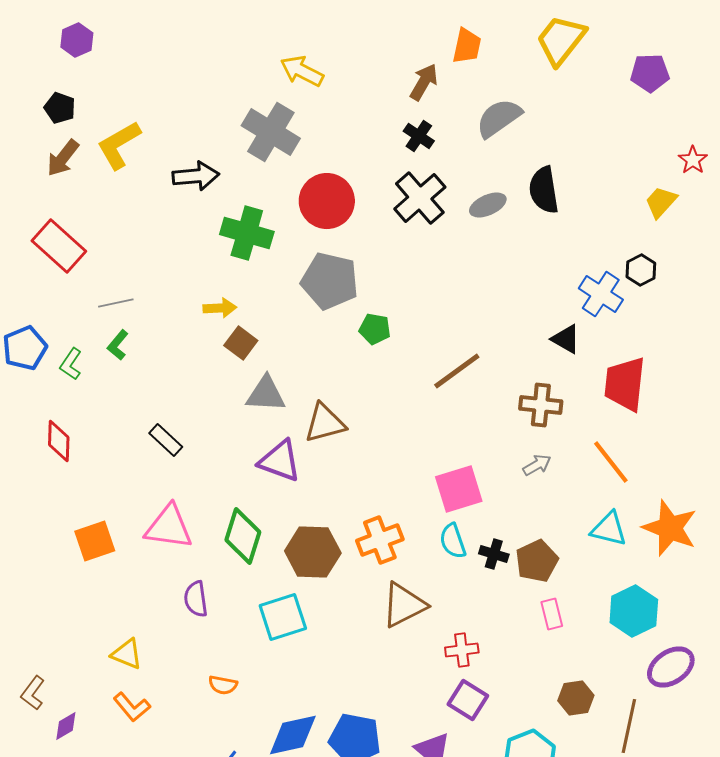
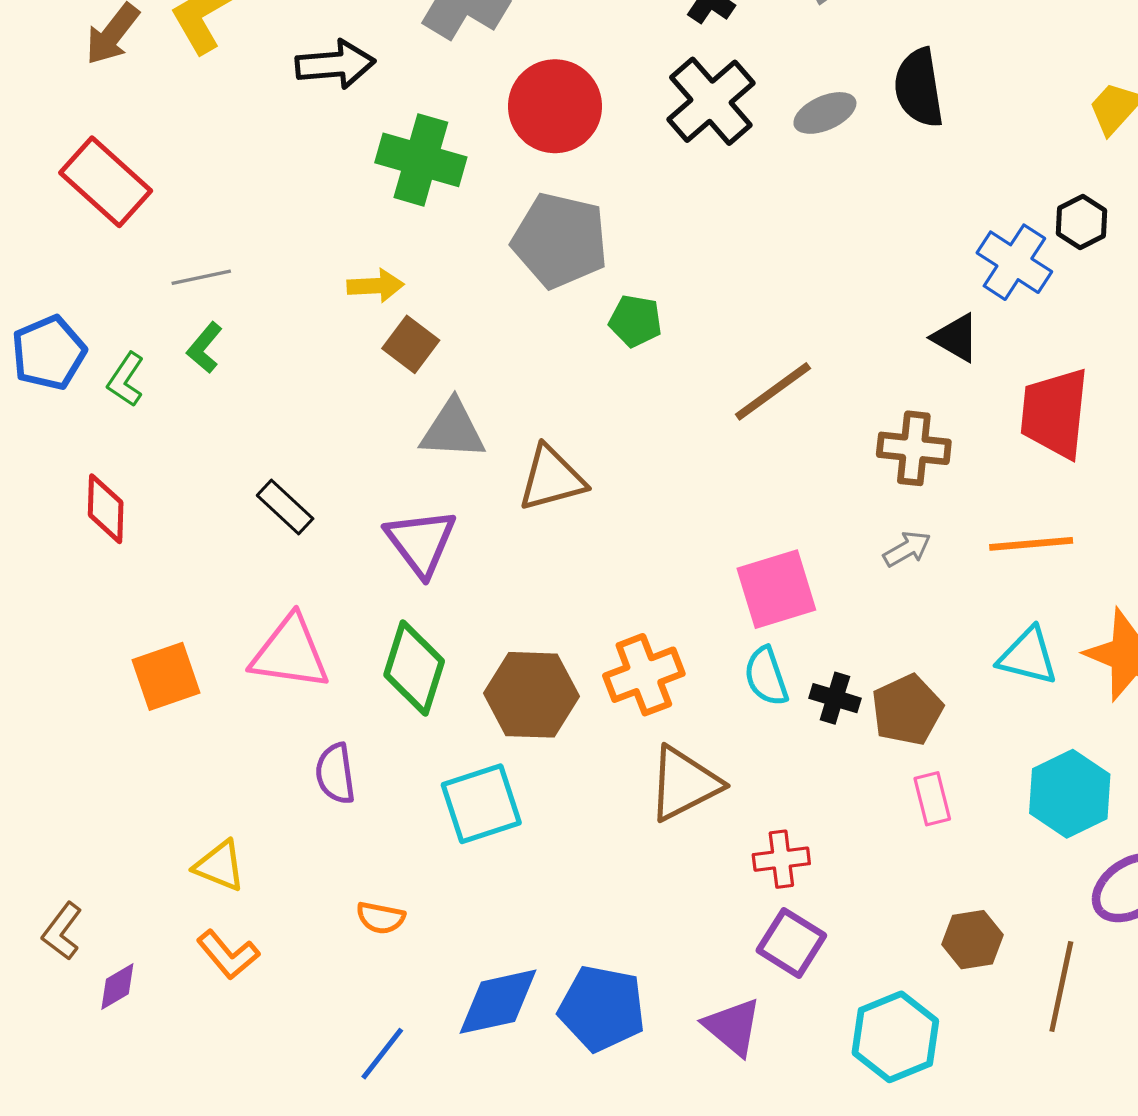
purple triangle: (280, 461) -> (421, 542), moved, turned 33
orange line: (611, 462) -> (1031, 544), turned -57

